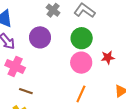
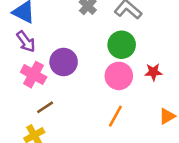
purple circle: (40, 37) -> (64, 62), moved
brown line: (26, 91) -> (45, 107), turned -56

